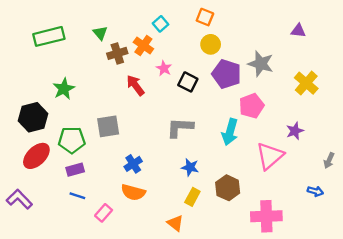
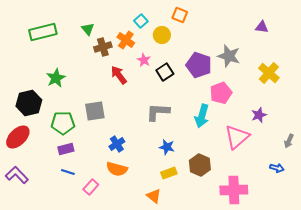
yellow circle: (211, 44) -> (162, 35), moved
black square: (188, 82) -> (165, 72), turned 30
red ellipse: (36, 156) -> (18, 137), moved
yellow rectangle: (192, 197) -> (169, 173), turned 42

